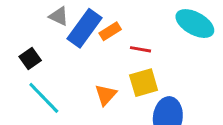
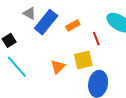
orange rectangle: (110, 31) -> (73, 25), moved
red line: (140, 49) -> (96, 39), moved, turned 56

